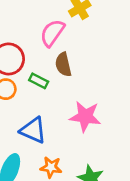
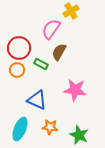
brown semicircle: (63, 64) -> (59, 52), turned 42

